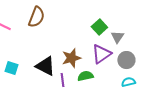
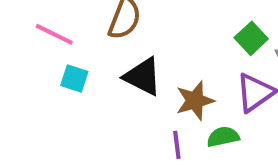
black triangle: (45, 66) -> (143, 77), moved
cyan square: (11, 68) -> (74, 79), moved

